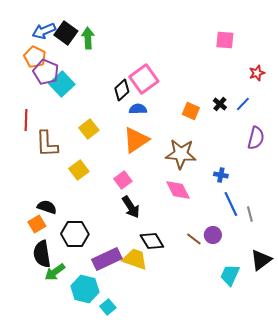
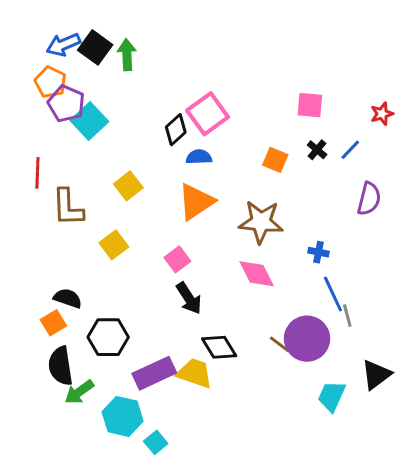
pink square: (225, 40) -> (310, 105), moved
red star: (257, 73) -> (382, 114), moved
gray line: (250, 214) -> (347, 316), moved
purple circle: (213, 235) -> (307, 339), size x1.8

